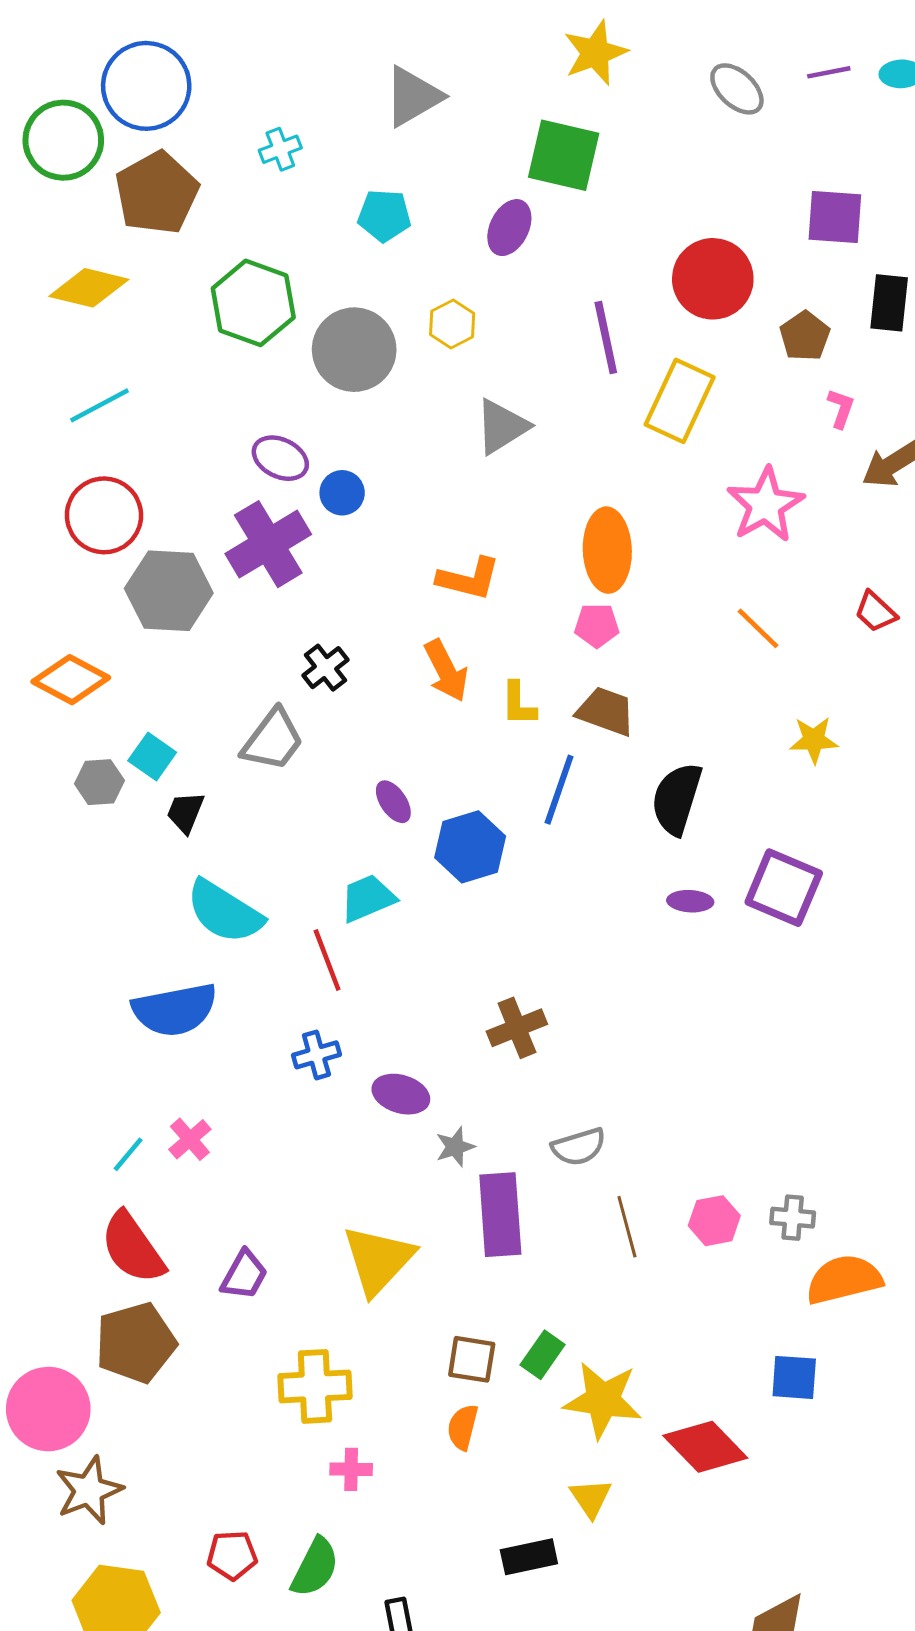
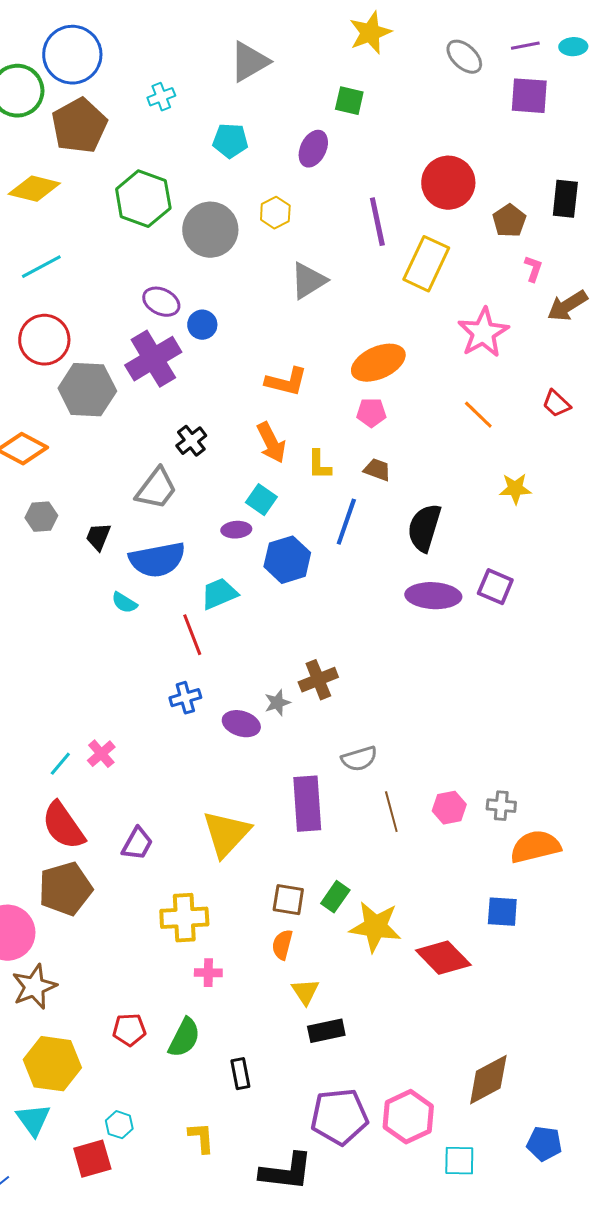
green square: (564, 155) -> (349, 101), size x0.6
purple square: (835, 217) -> (529, 96), moved
orange ellipse: (607, 550) -> (378, 363), turned 68
brown trapezoid: (606, 711) -> (377, 470), size x0.7
cyan square: (152, 757) -> (261, 500), moved
purple ellipse: (393, 802) -> (236, 530), turned -60
purple square: (784, 888) -> (495, 587), size x0.7
purple ellipse: (690, 901) -> (433, 596), size x1.8
cyan semicircle: (225, 912) -> (124, 603), size x0.5
blue semicircle: (175, 1010) -> (157, 560), moved
gray star: (455, 1147) -> (277, 703), moved
yellow triangle: (591, 1498) -> (305, 992), moved

